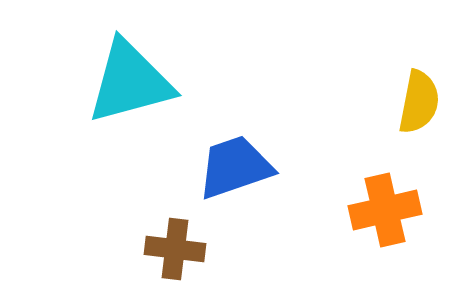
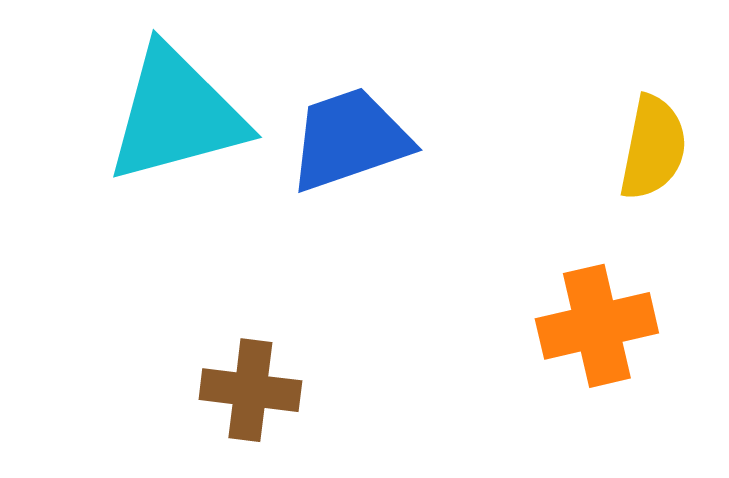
blue trapezoid: (235, 167) -> (349, 139), moved

